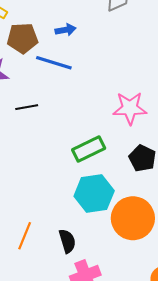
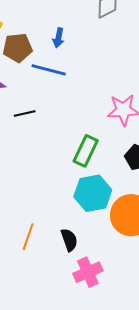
blue arrow: (66, 30) -> (58, 38), turned 114
green rectangle: (89, 149) -> (86, 151), turned -36

